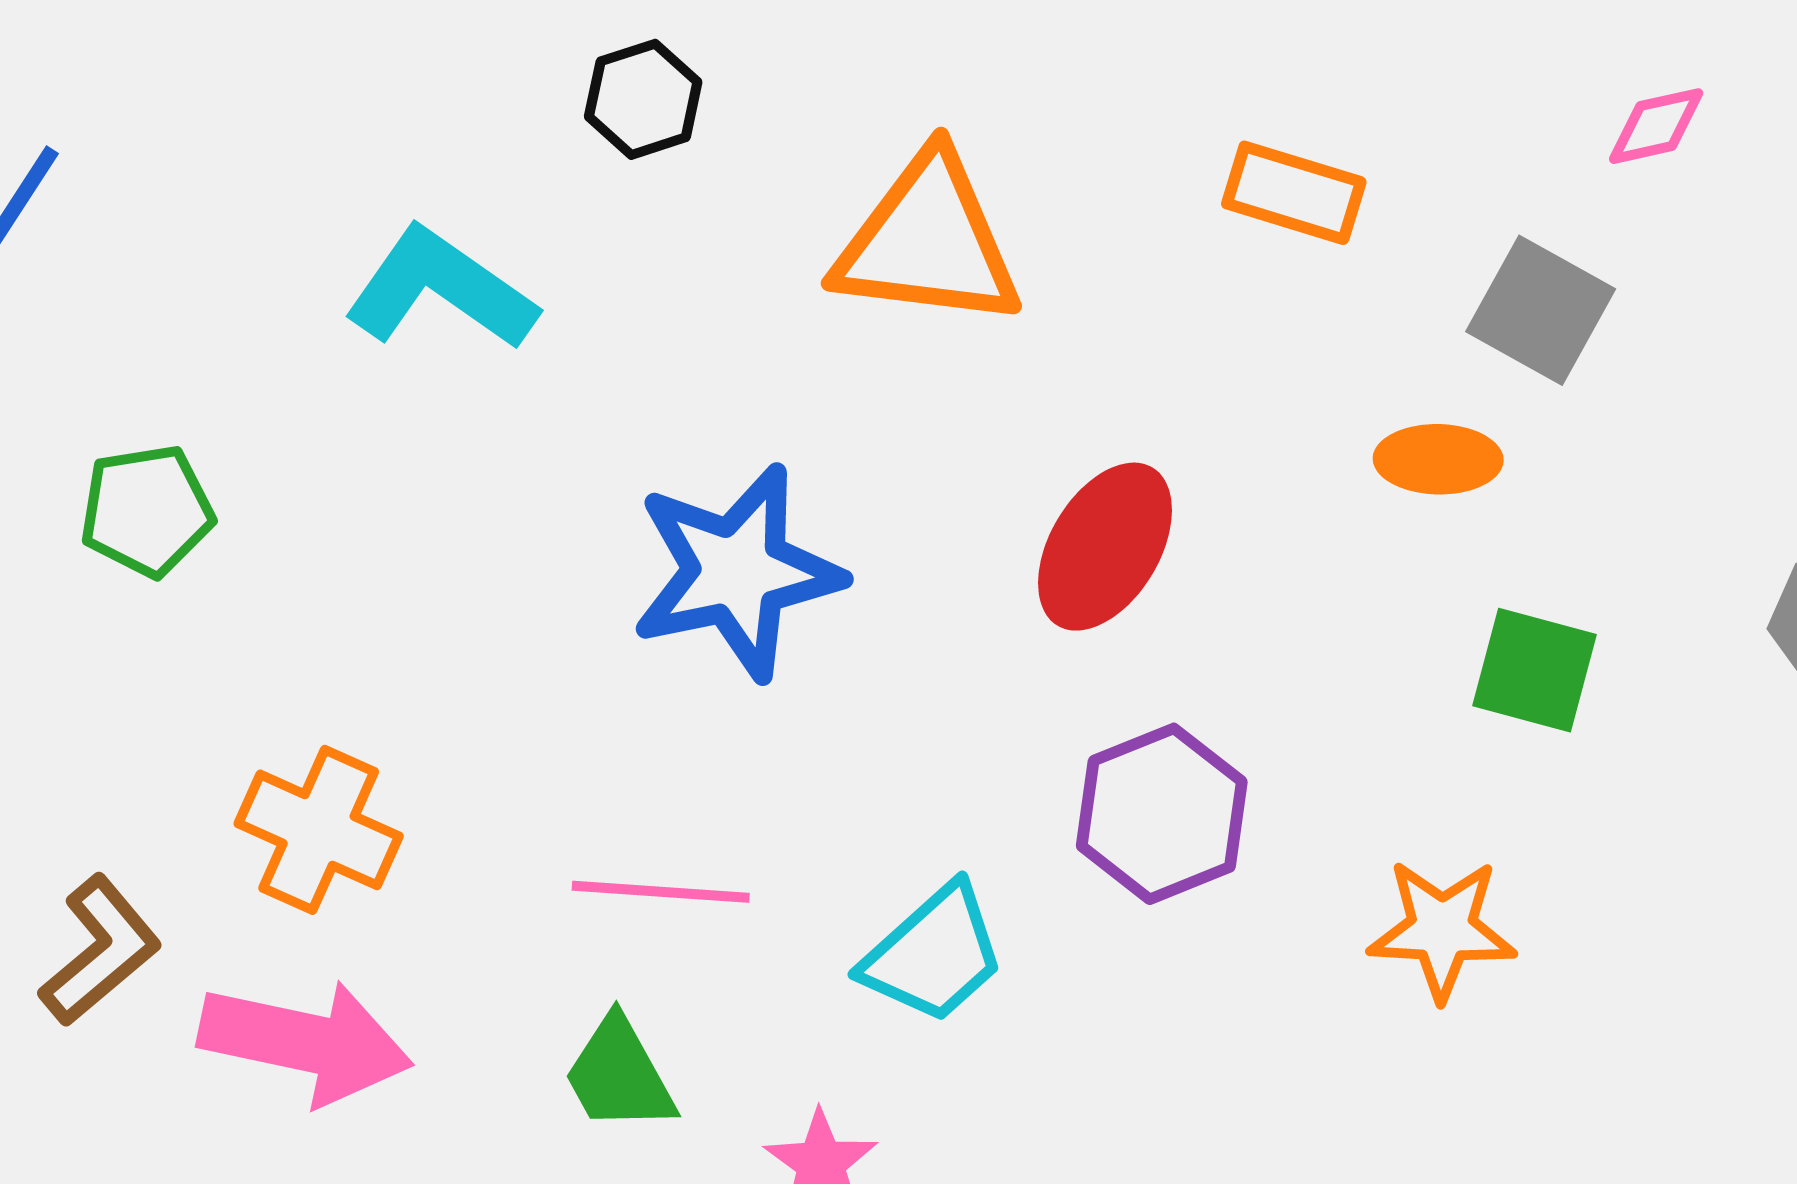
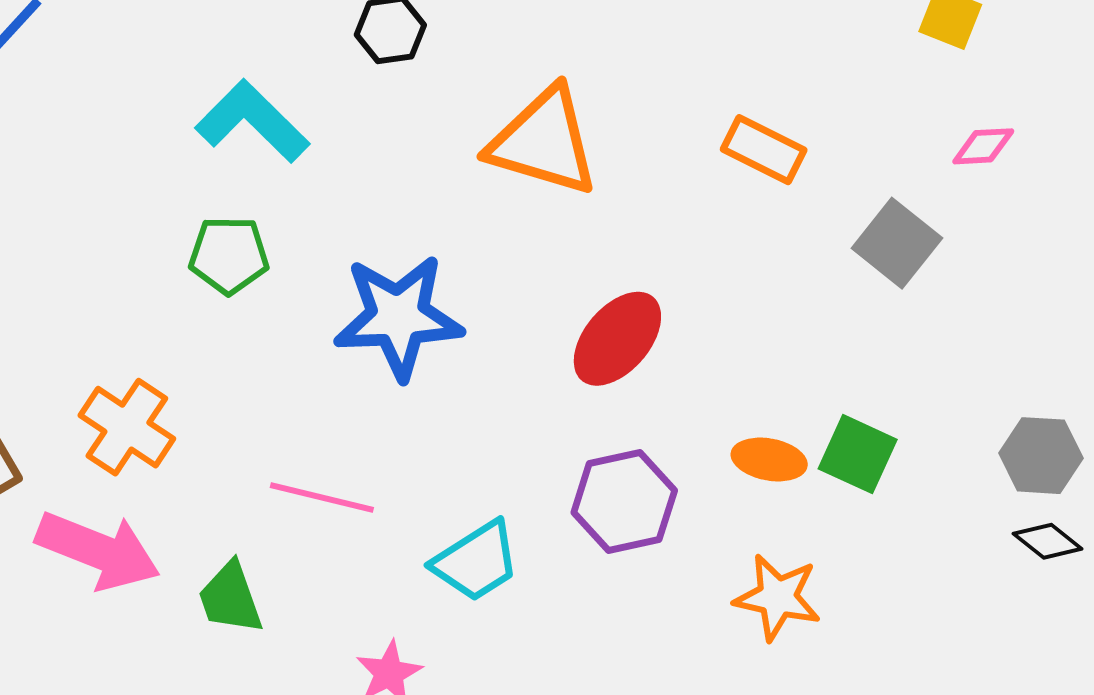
orange ellipse: (1438, 459) -> (769, 459), moved
green pentagon: (147, 511) -> (229, 255), moved
green trapezoid: (619, 1075) -> (230, 598), moved

